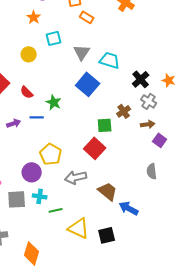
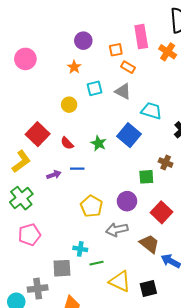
gray triangle: (82, 52) -> (123, 91), moved, turned -36
green star: (54, 102) -> (99, 143), moved
brown cross: (124, 111) -> (166, 163), turned -32
red square: (95, 148) -> (162, 212), moved
purple circle: (32, 172) -> (127, 201), moved
gray square: (17, 199) -> (62, 268), moved

